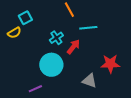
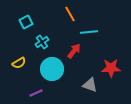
yellow semicircle: (14, 33) -> (19, 63), moved
cyan cross: (56, 38) -> (42, 42), moved

